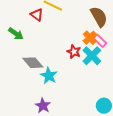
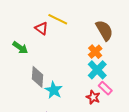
pink rectangle: (100, 41) -> (105, 88), moved
red star: (74, 52) -> (93, 97), moved
gray diamond: (33, 63) -> (37, 77), turned 45

